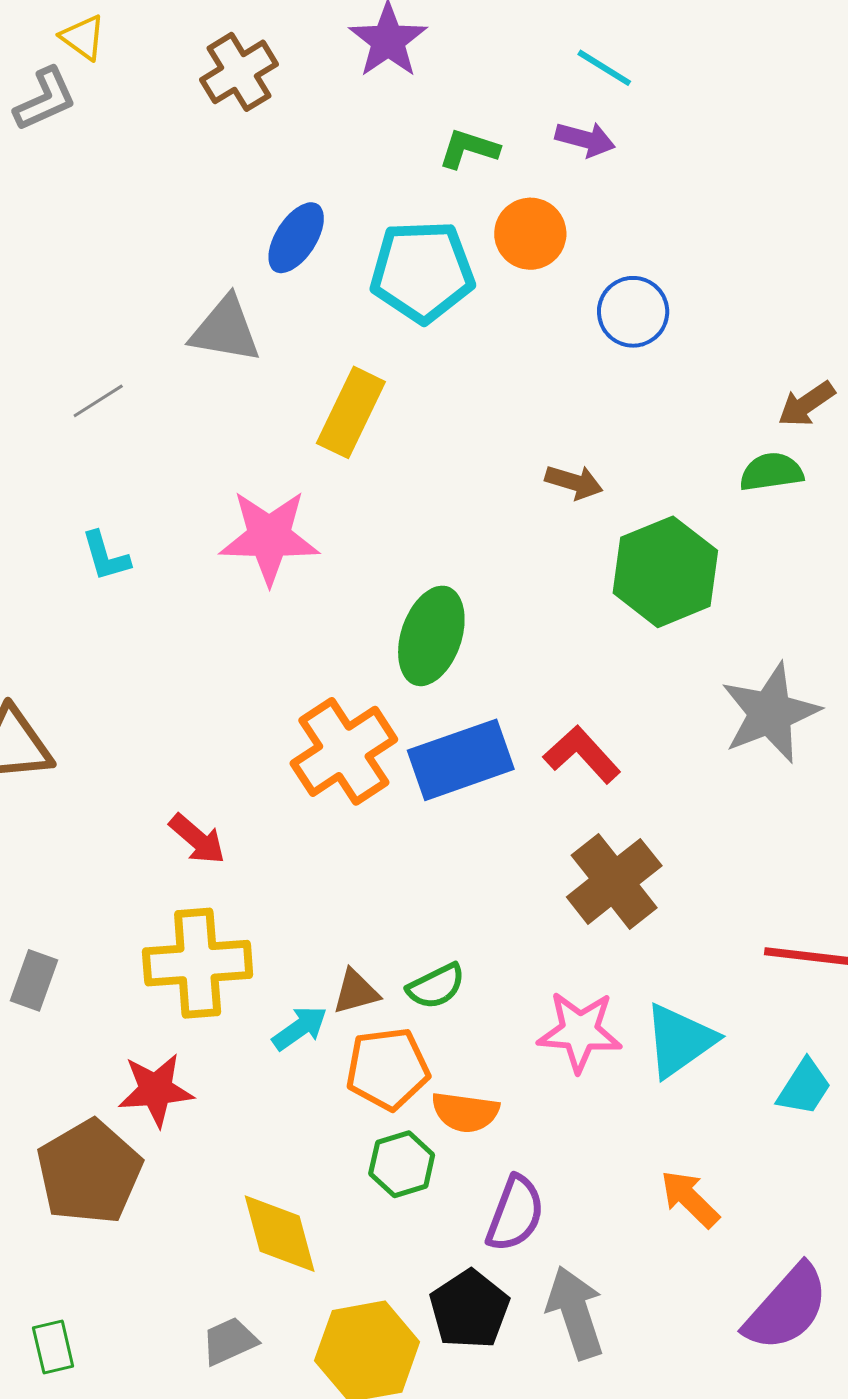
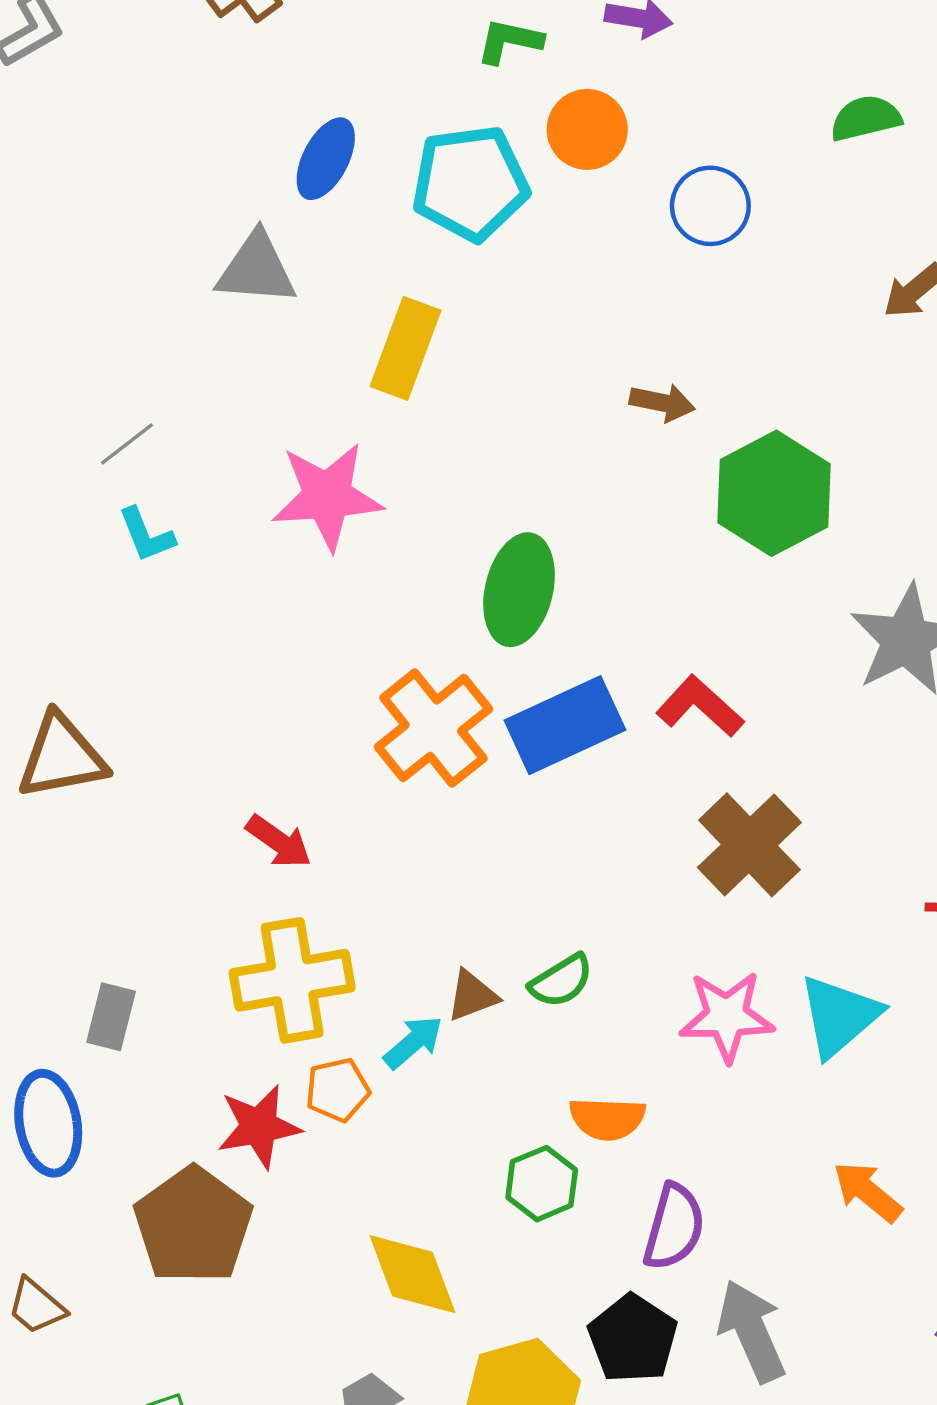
gray line: (98, 401) -> (127, 444), moved
green semicircle: (771, 472) -> (866, 118), moved
orange pentagon: (387, 1069) -> (338, 1090), moved, size x0.7

